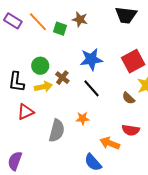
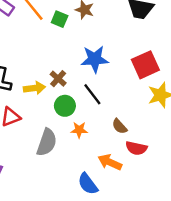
green circle: (40, 66) -> (65, 106), moved
brown semicircle: (128, 98) -> (119, 126), moved

